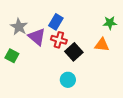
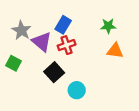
green star: (110, 23) -> (108, 26), moved
red cross: (59, 40) -> (67, 45), turned -35
black square: (74, 52) -> (54, 72), moved

